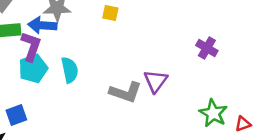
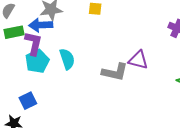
purple triangle: (156, 81) -> (138, 60), turned -45

